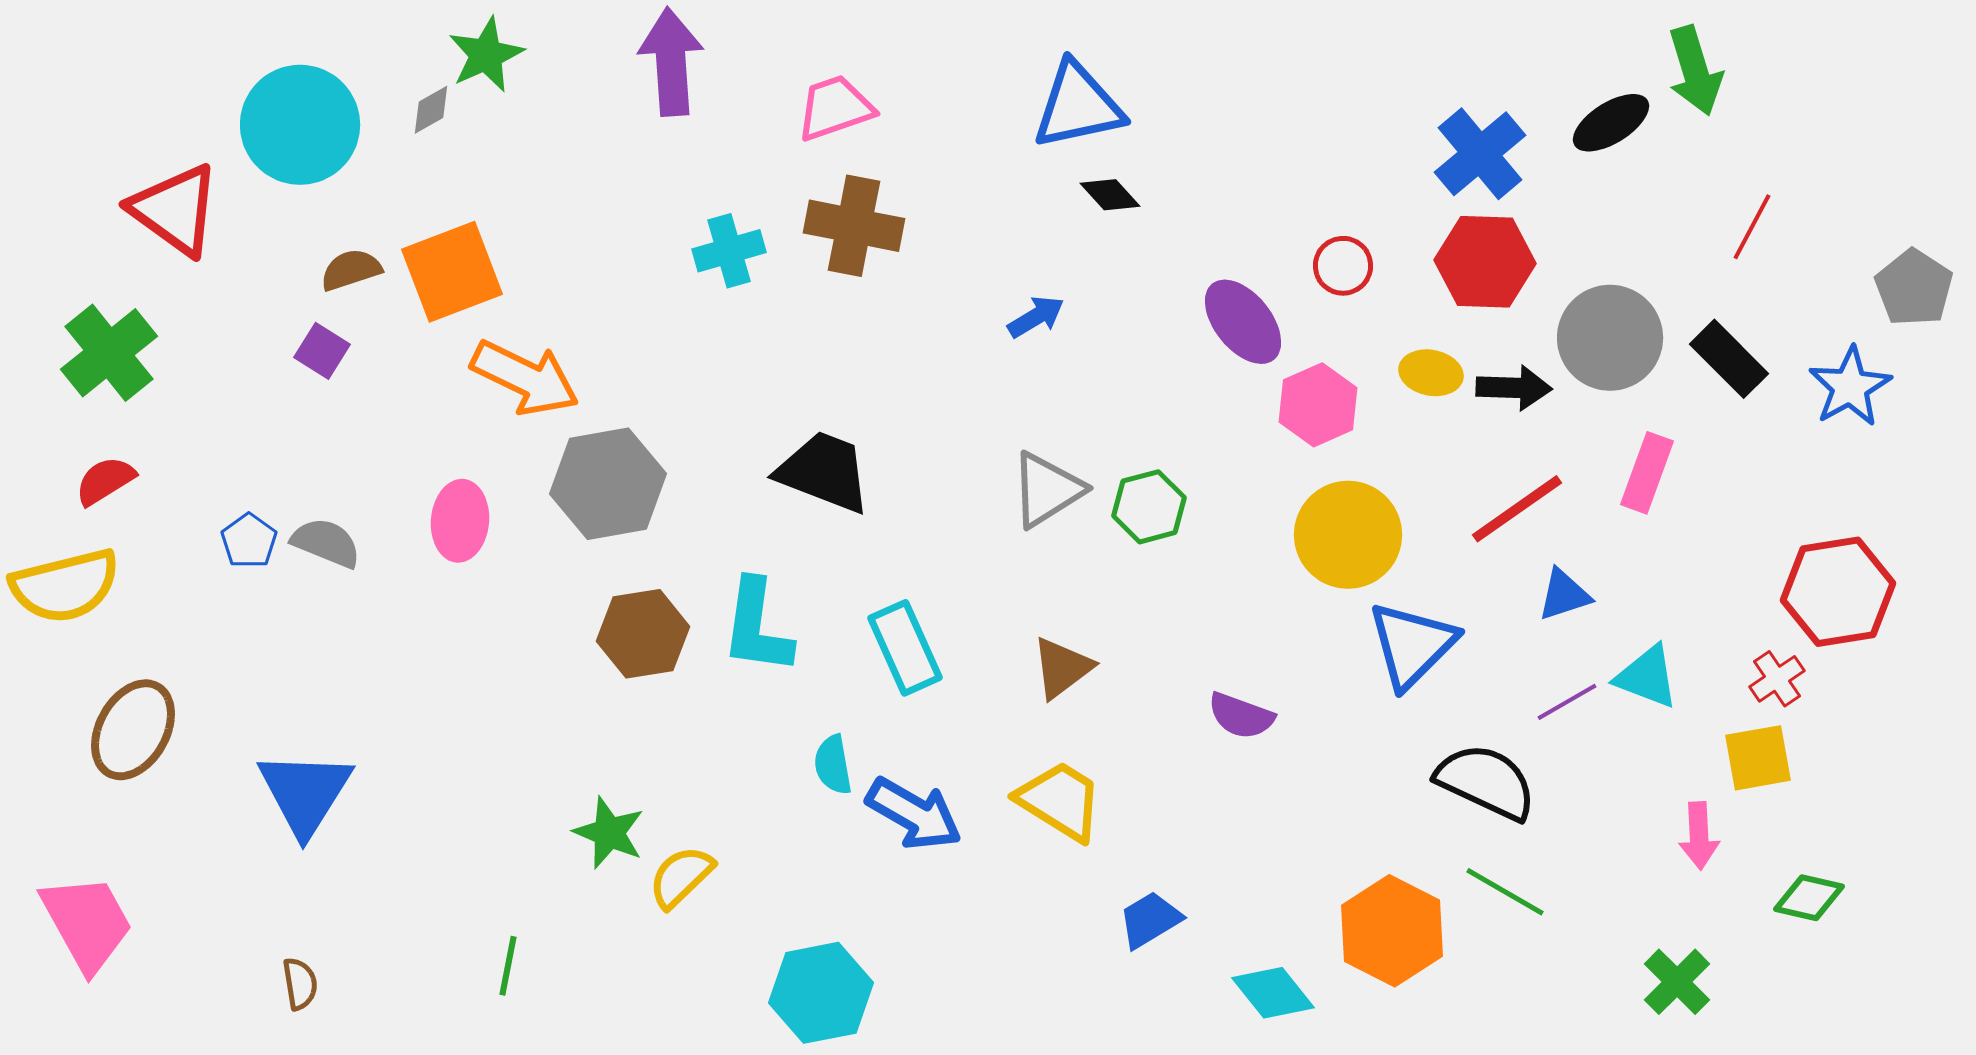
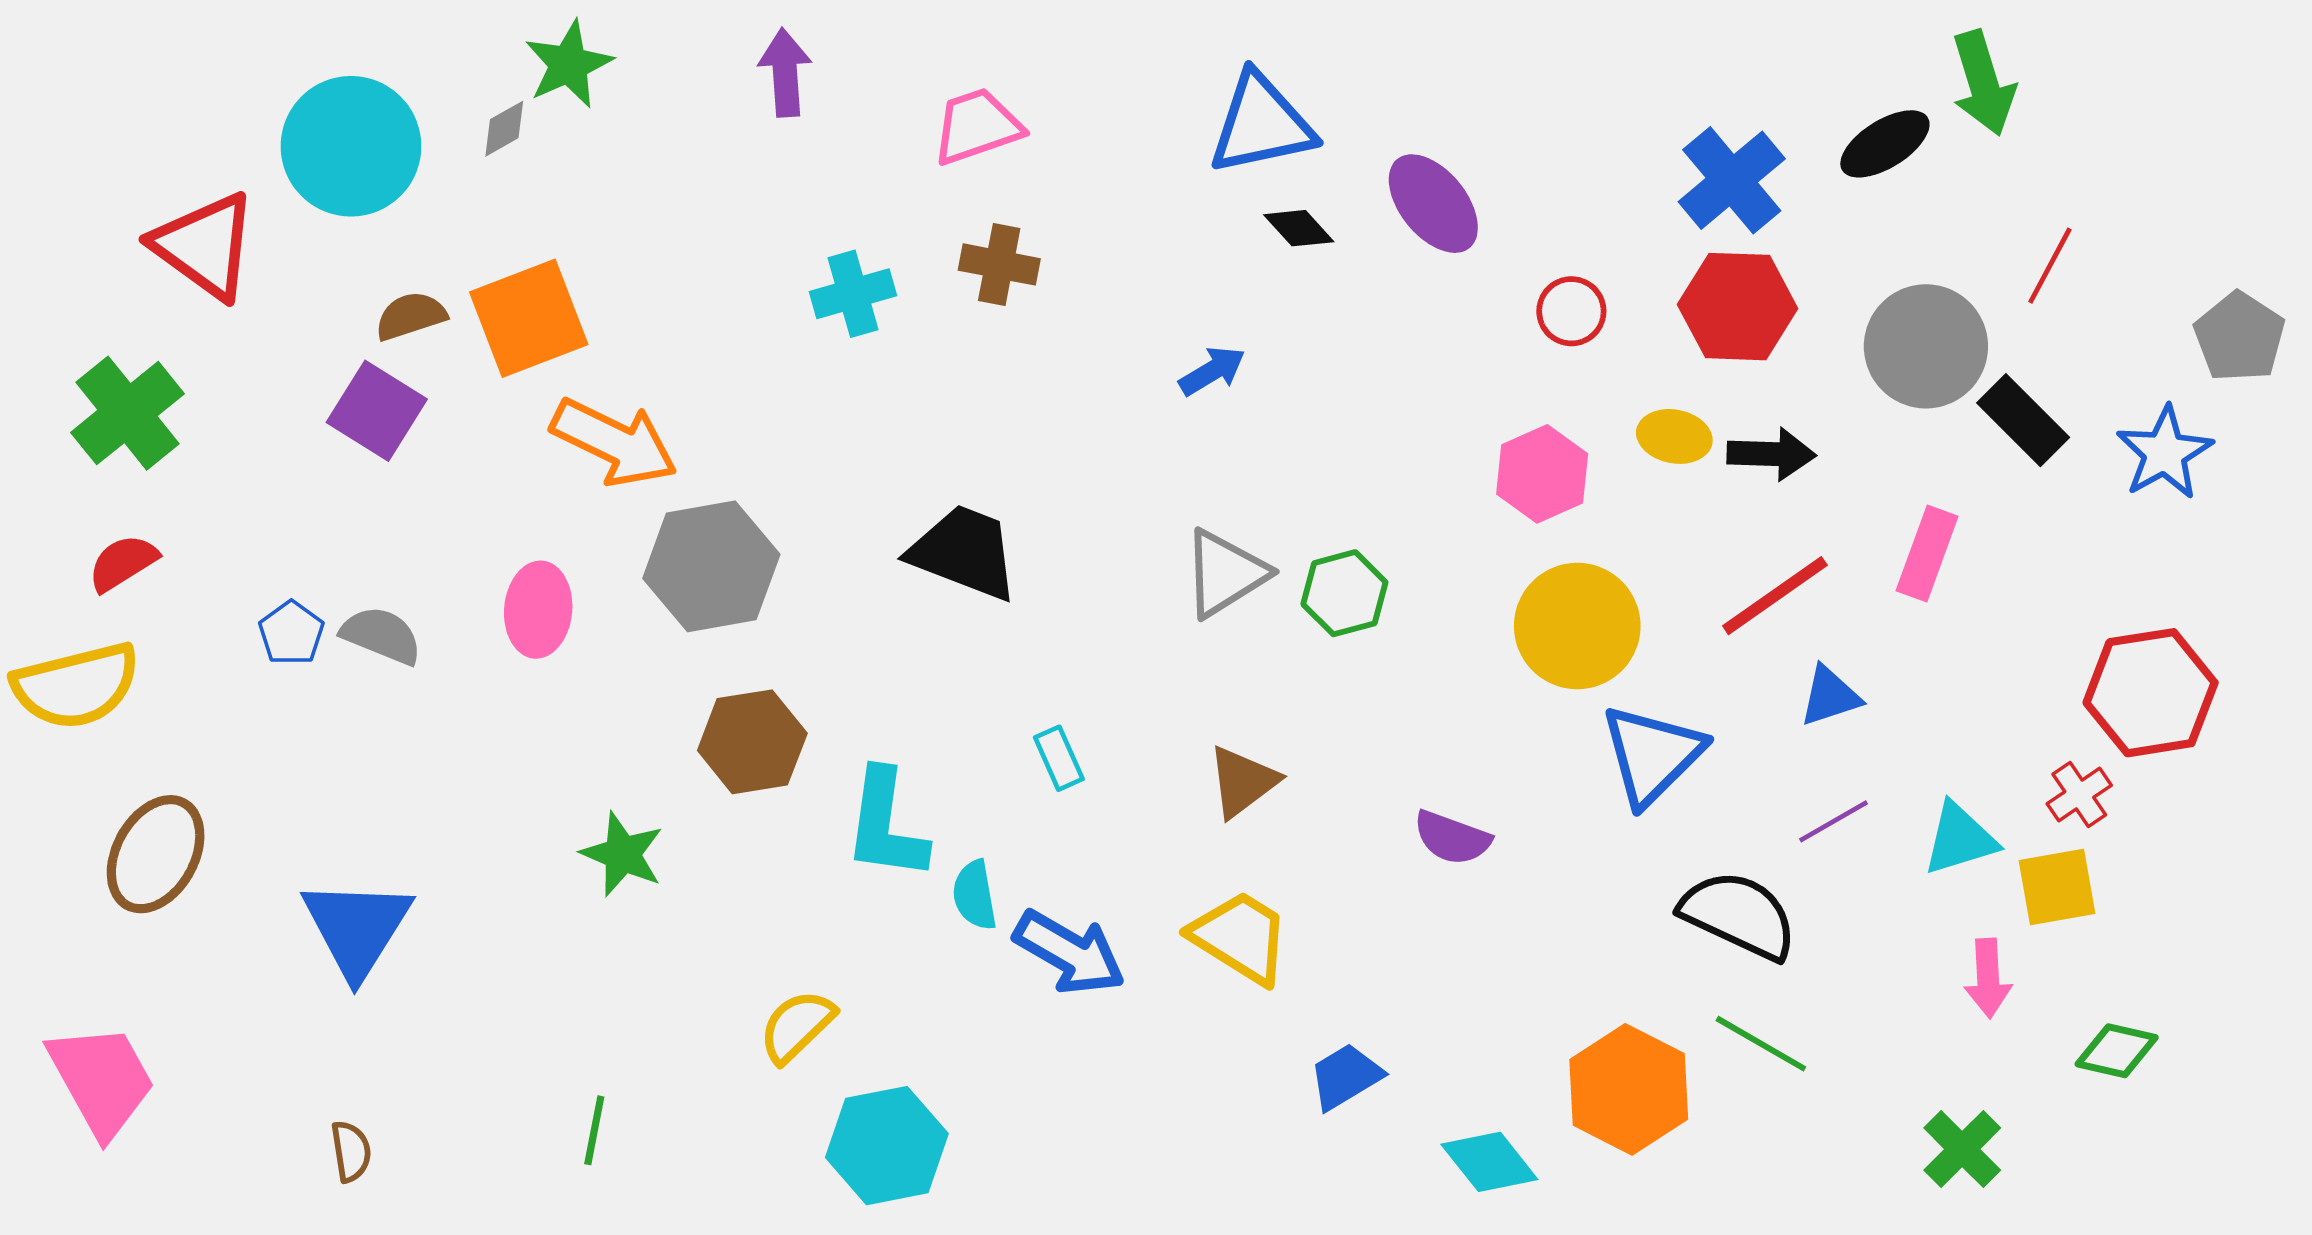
purple arrow: (671, 62) -> (785, 73), size x0.7
brown cross: (854, 226) -> (999, 264), size x0.7
purple ellipse: (1243, 322) -> (1433, 204), moved
gray circle: (1610, 338) -> (1926, 346), moved
purple square: (322, 351) -> (377, 411), size x1.5
cyan L-shape: (757, 627) -> (886, 825), moved
cyan rectangle: (905, 648) -> (1059, 758), size x0.6
cyan triangle: (1647, 677) -> (1960, 839), moved, turned -38
green star: (609, 833) -> (622, 854), moved
cyan hexagon: (821, 993) -> (887, 1146), moved

